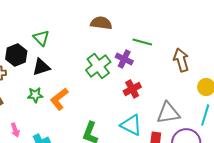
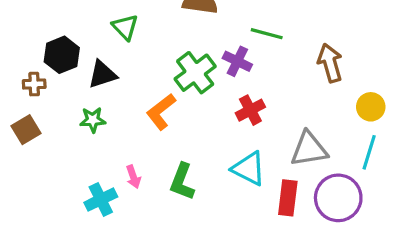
green triangle: (41, 38) -> (125, 27), moved
orange L-shape: (59, 99) -> (161, 112), moved
pink arrow: (15, 130) -> (133, 177), moved

